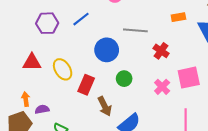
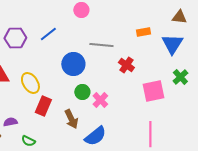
green circle: (124, 79) -> (82, 92), moved
red rectangle: (86, 85) -> (43, 106), moved
pink cross: (162, 87) -> (100, 100), moved

